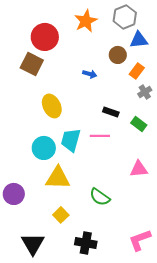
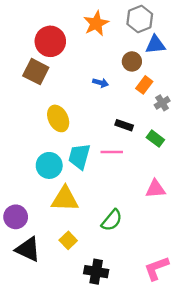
orange rectangle: (137, 71) -> (144, 85), moved
green semicircle: (100, 197) -> (112, 220), turned -85
black triangle: (33, 244) -> (28, 249), moved, turned -35

